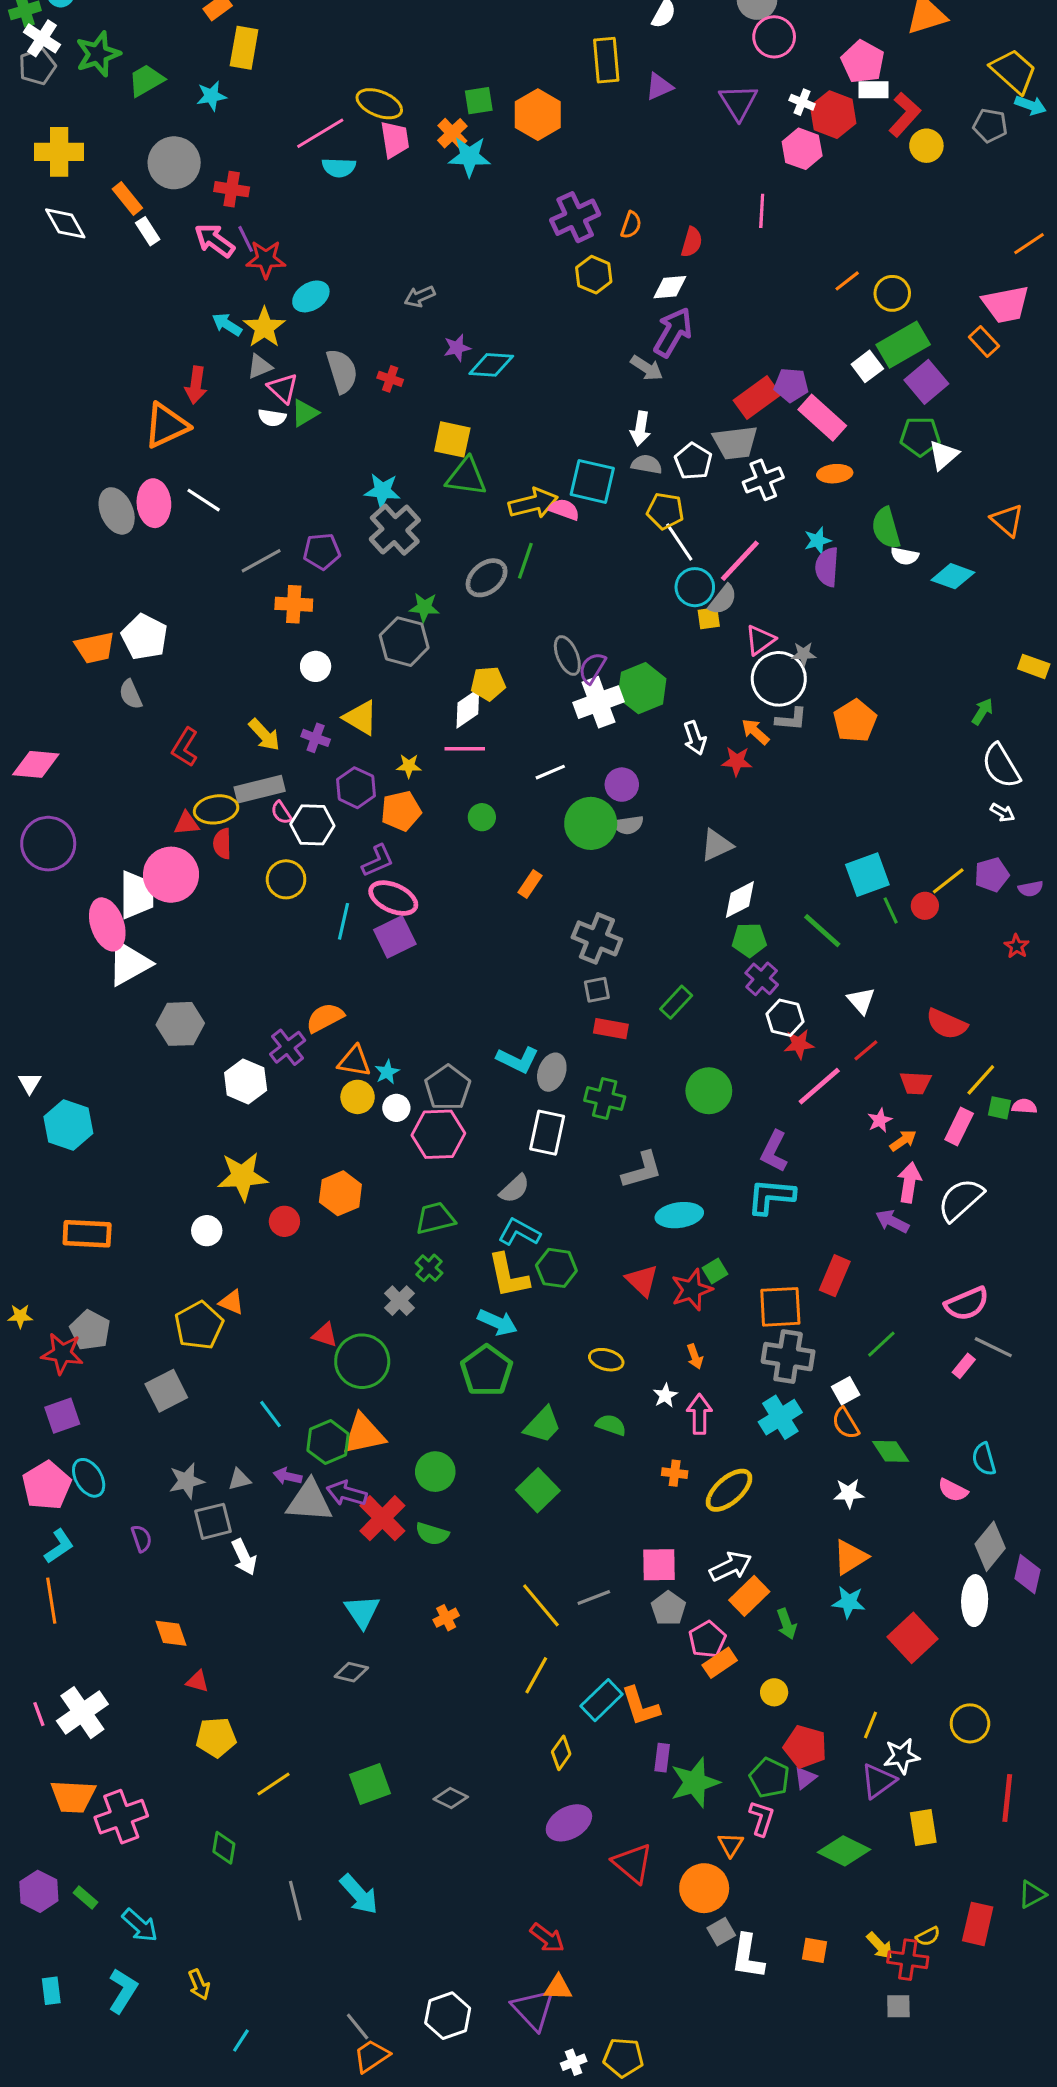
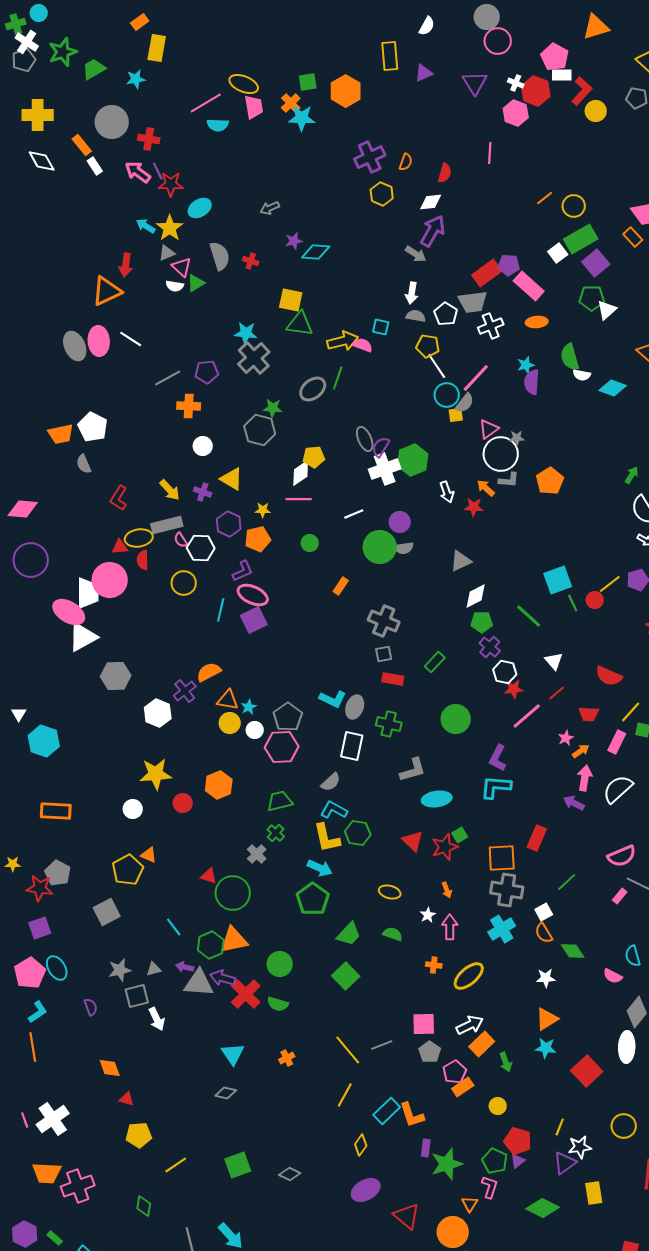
cyan square: (592, 481) -> (381, 327), size x0.6
pink ellipse: (107, 924) -> (69, 612), turned -40

